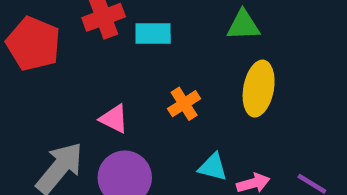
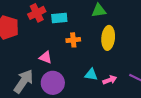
orange cross: (184, 104) -> (73, 40), moved, turned 32

